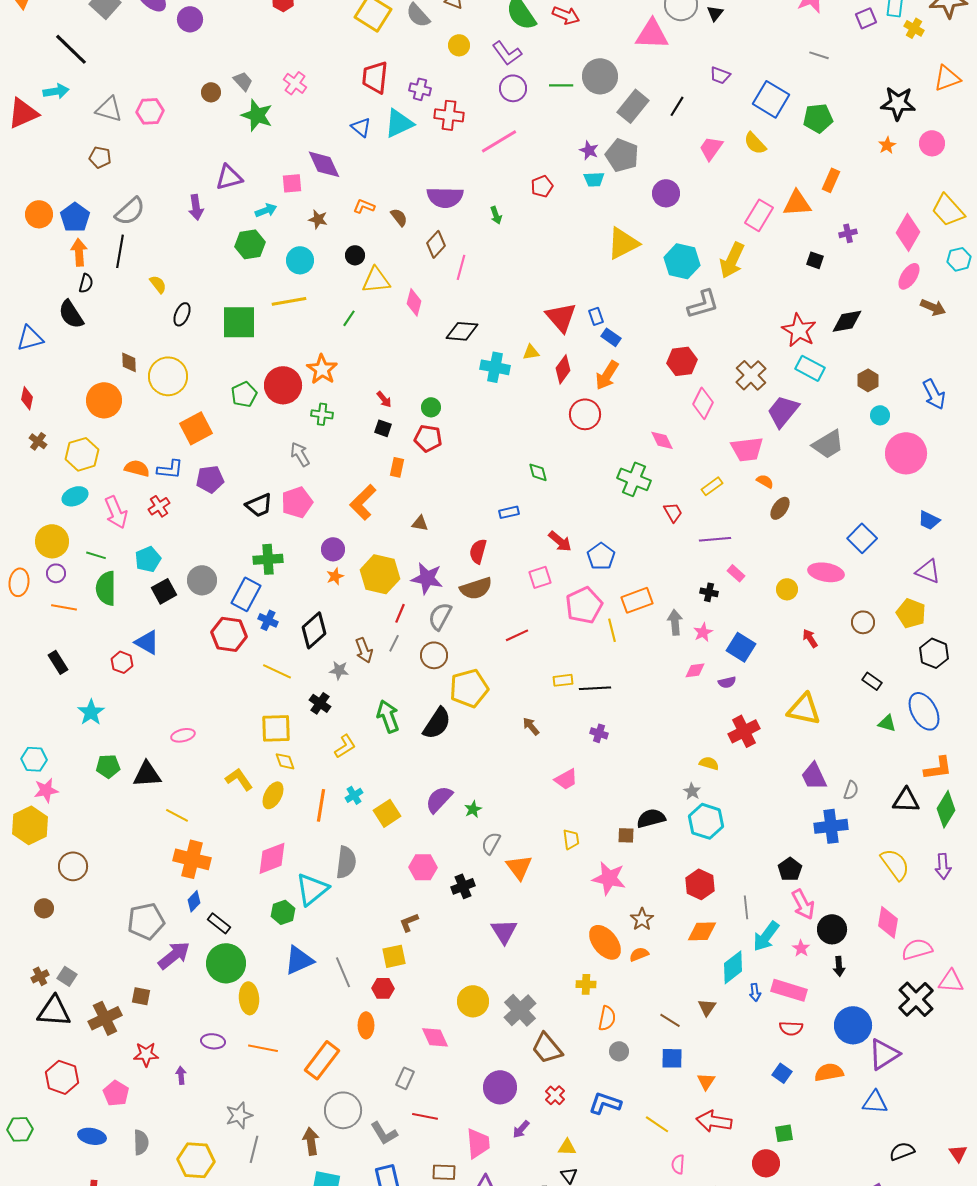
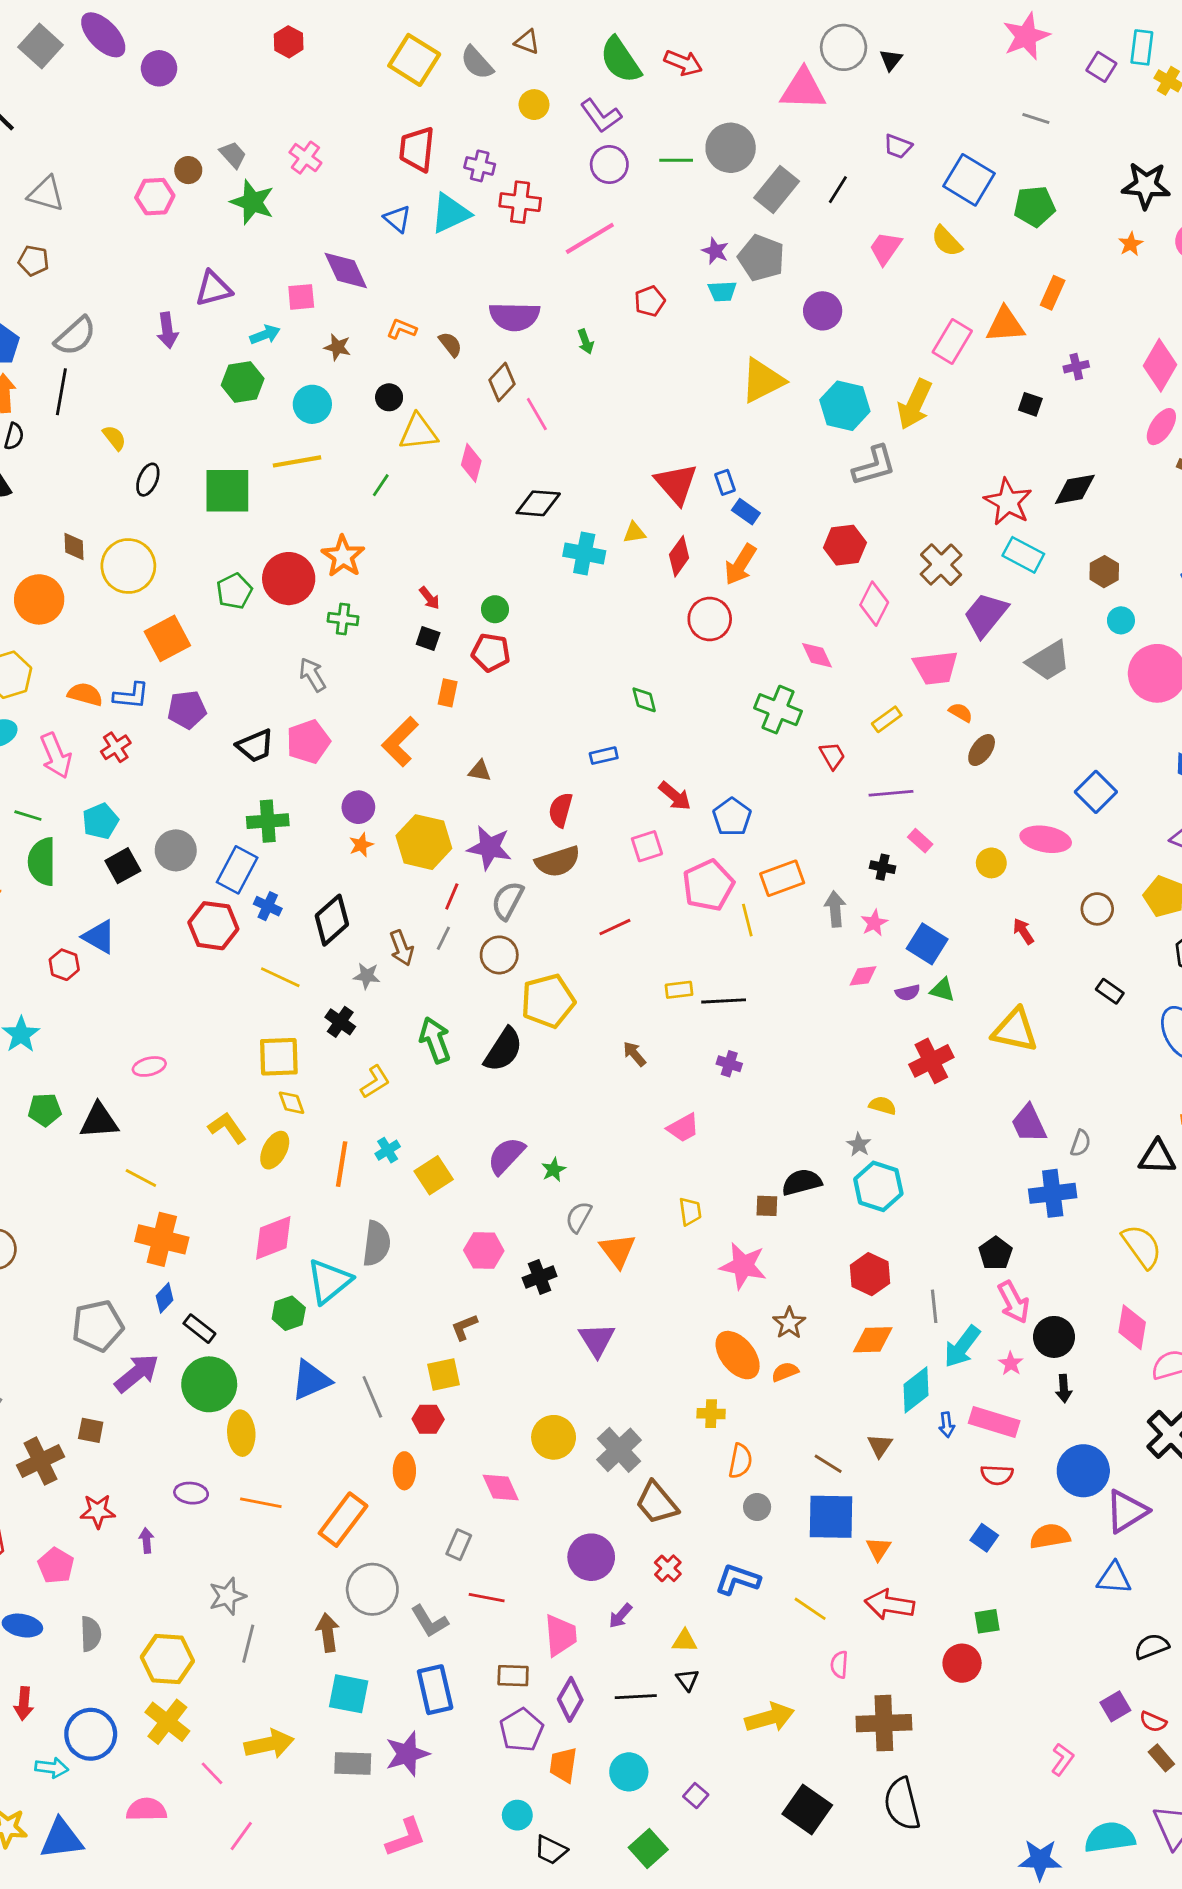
purple square: (866, 18) -> (1101, 67), turned -35
pink hexagon: (150, 111) -> (155, 197), moved
pink line: (461, 267) -> (537, 414), turned -45
green triangle: (887, 723) -> (942, 990), moved
blue square: (672, 1058) -> (831, 1517), size x1.6

